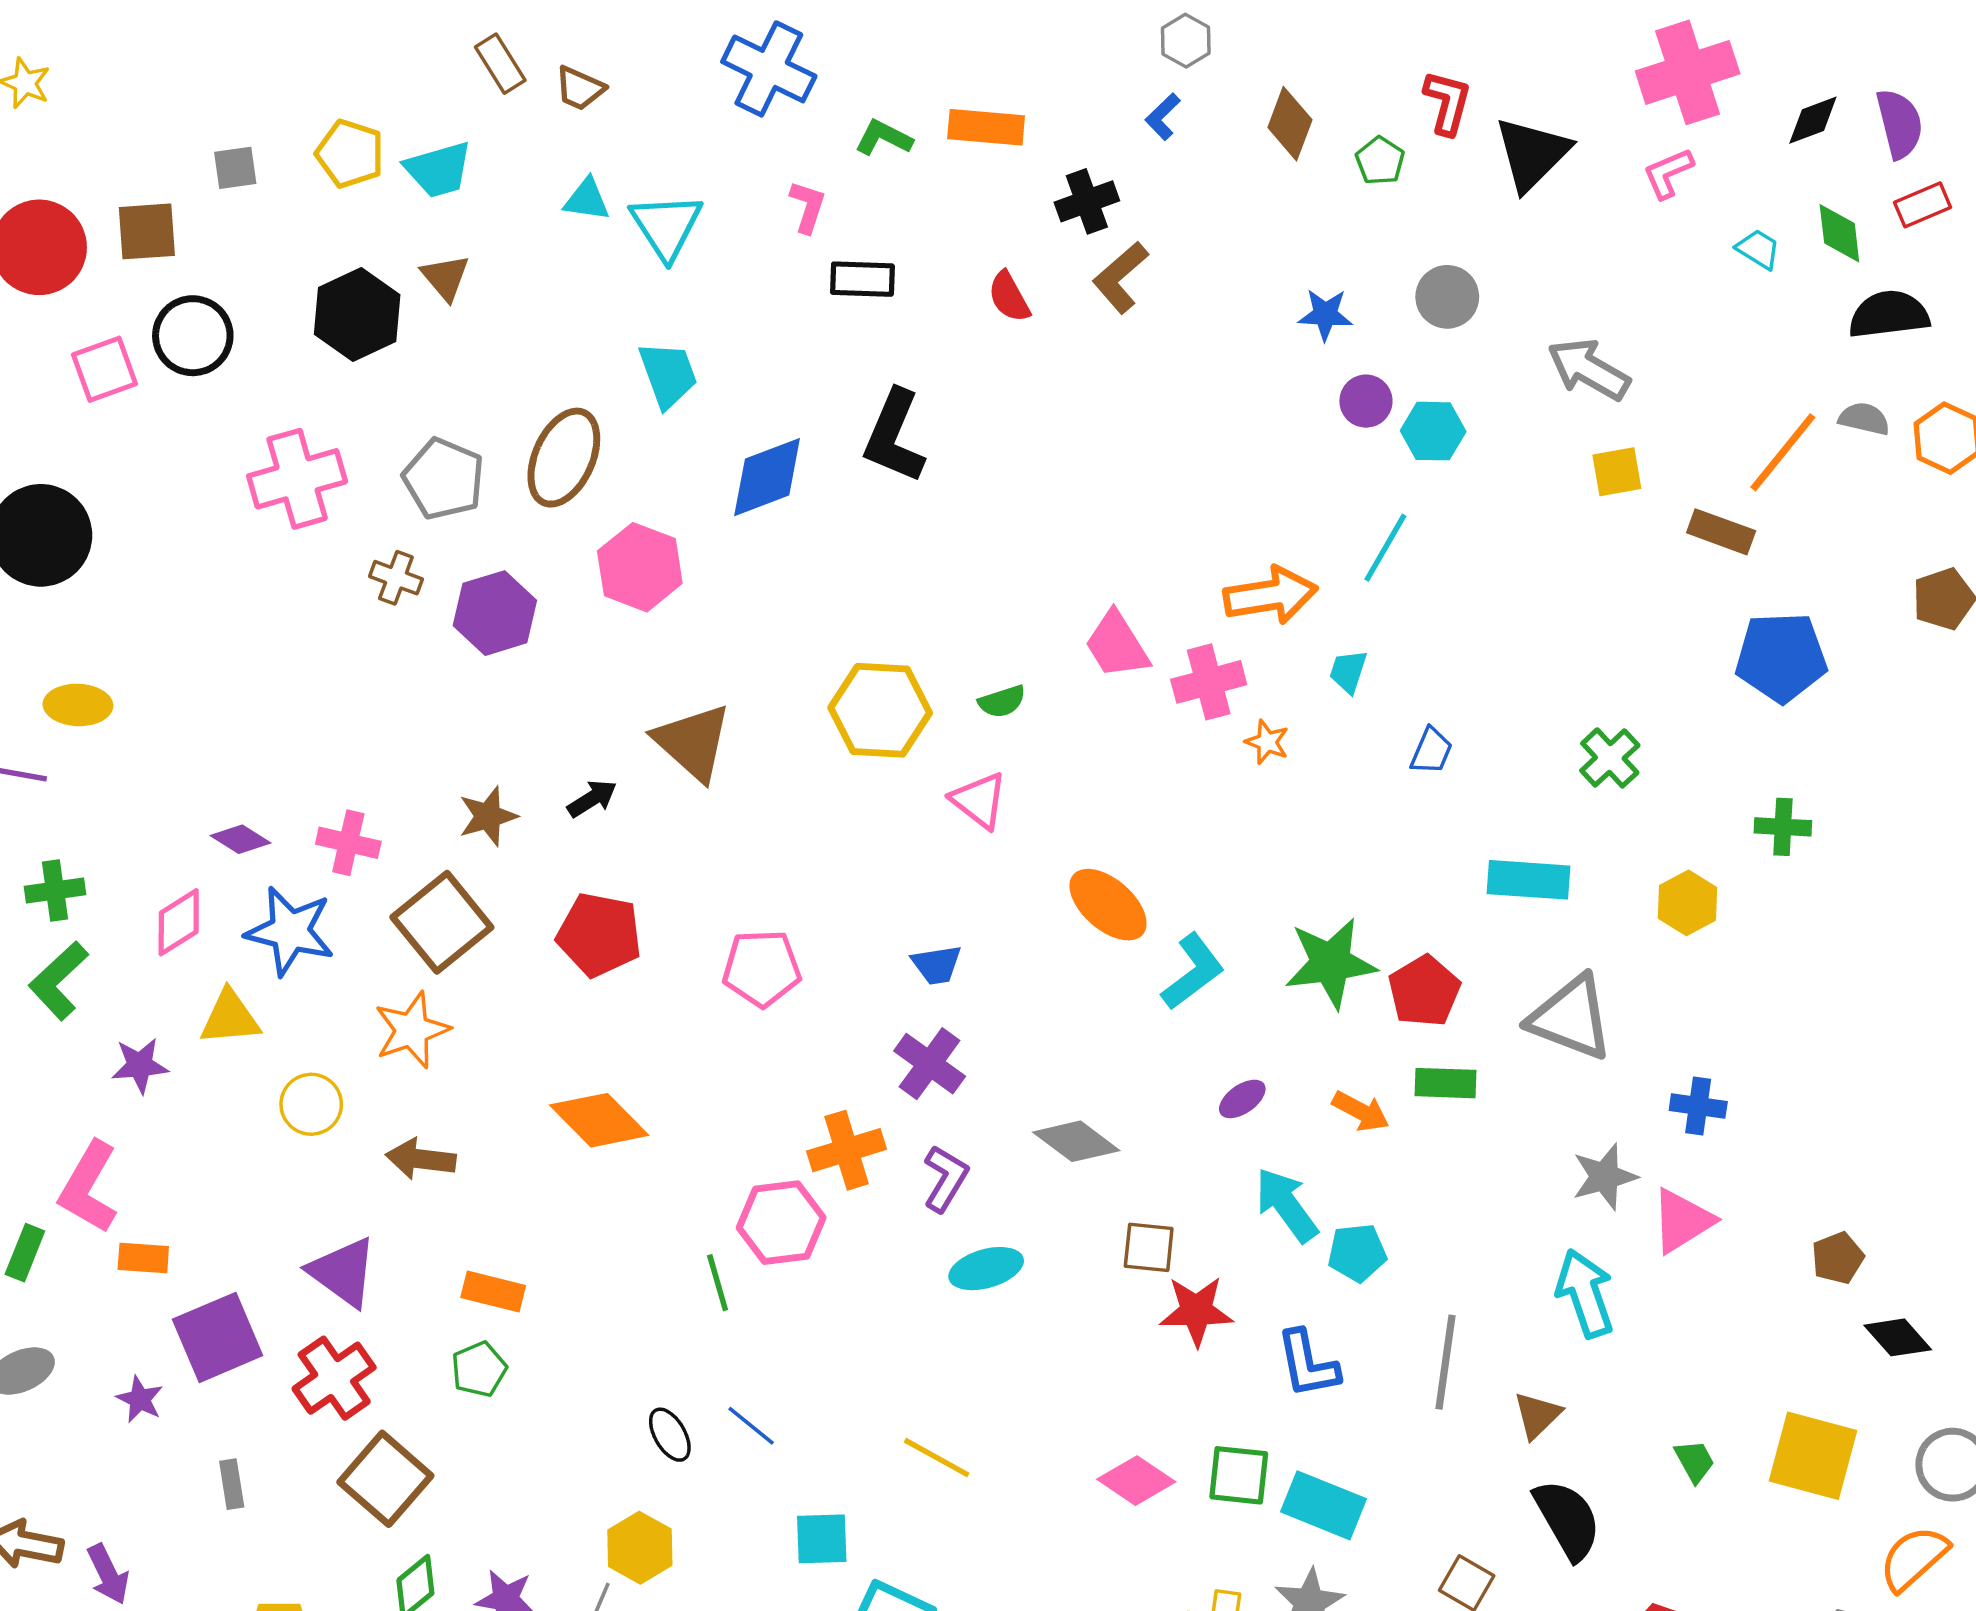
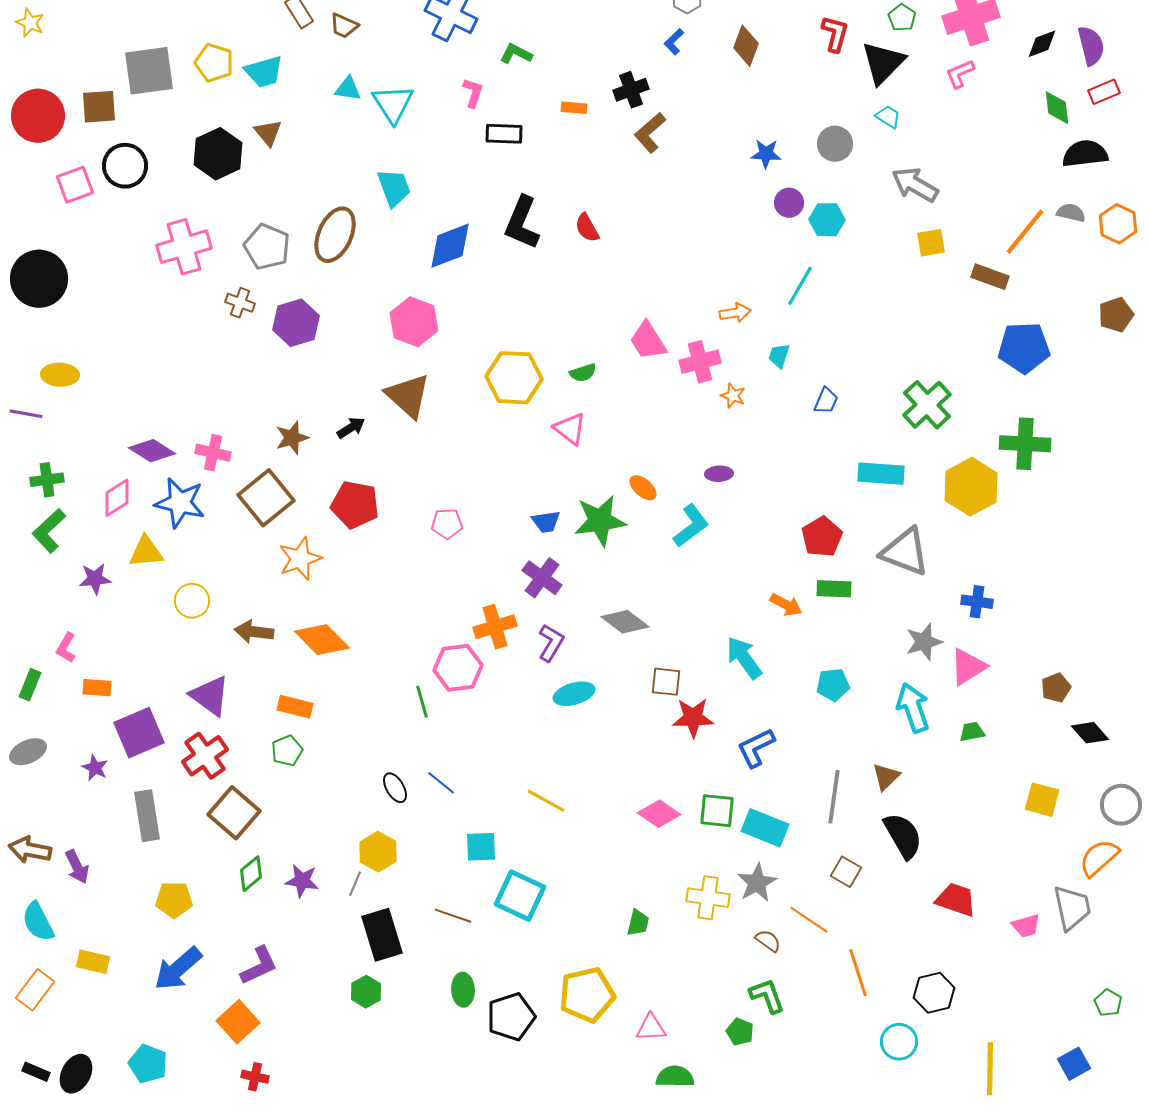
orange rectangle: (986, 127) -> (574, 108), moved, size x0.6
green pentagon: (1380, 161) -> (902, 18), moved
gray square: (235, 168) -> (149, 71), size x2.0
cyan trapezoid: (1758, 249) -> (888, 117), moved
red semicircle: (1009, 297) -> (587, 228), moved
pink hexagon: (640, 567) -> (414, 322), moved
orange arrow: (1271, 595) -> (735, 313), size x0.6
green cross: (1610, 758) -> (927, 405), size x1.4
green cross: (1783, 827) -> (1025, 444), size x1.6
purple diamond: (241, 839) -> (152, 451), size x1.4
yellow hexagon: (1688, 903) -> (971, 487), size x1.6
orange ellipse: (1108, 905) -> (643, 488), size x0.6
green star: (1331, 963) -> (600, 521), moved
pink pentagon: (762, 968) -> (447, 524), size x0.7
orange star: (412, 1030) -> (300, 559), moved
purple ellipse: (1242, 1099) -> (719, 474), moved, turned 32
orange diamond: (599, 1120) -> (322, 640), moved
pink L-shape: (89, 1187) -> (66, 648), size x0.6
cyan pentagon: (1357, 1253) -> (833, 685), moved
gray line: (1445, 1362) -> (834, 797), moved
blue L-shape: (1308, 1364) -> (756, 748), turned 75
yellow square: (1813, 1456) -> (1042, 800), size x0.7
green trapezoid: (1695, 1461) -> (972, 732), moved, turned -72
gray rectangle: (232, 1484) -> (147, 816), size x1.8

